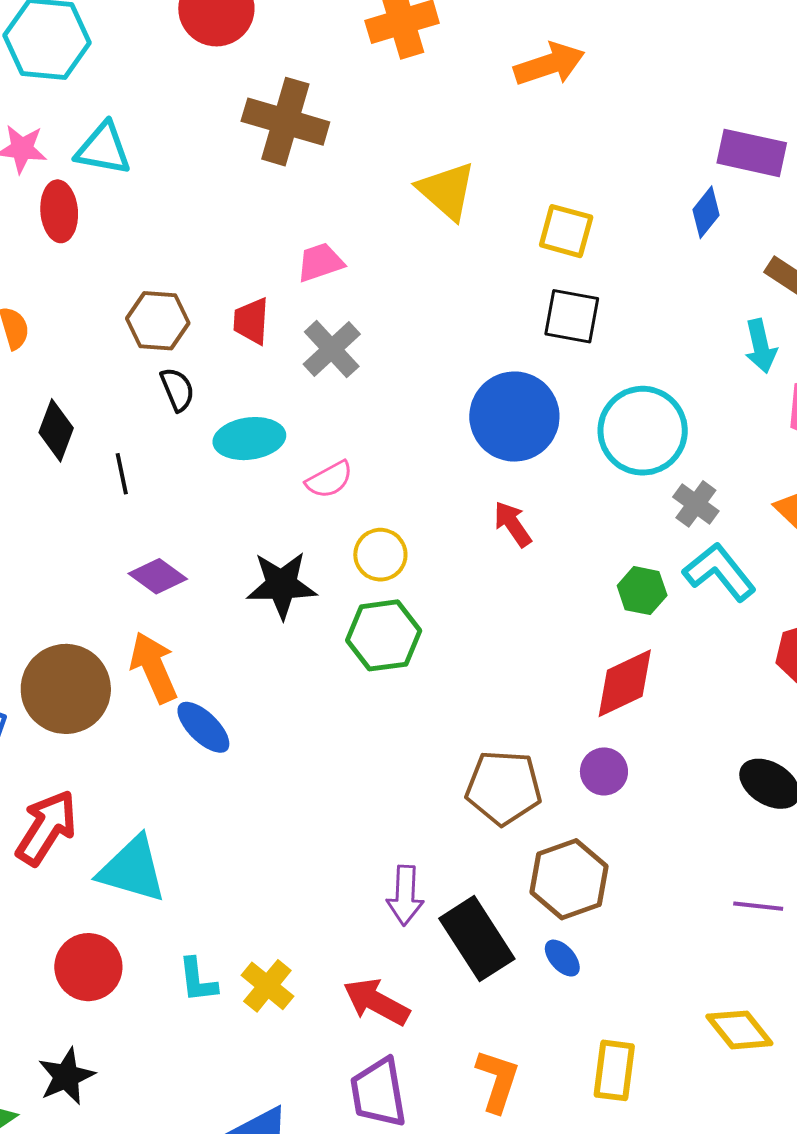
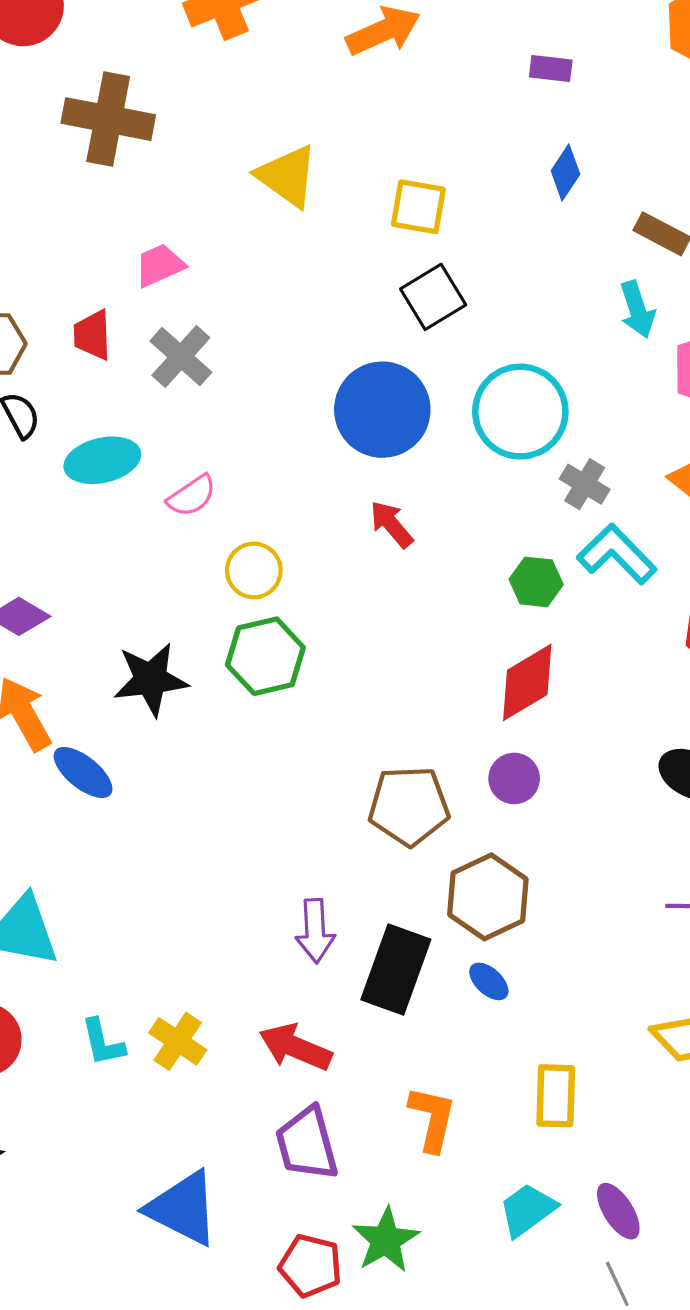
purple rectangle: (752, 153) -> (551, 69), moved, size x0.6
black square: (572, 316) -> (433, 297), turned -36
black star: (282, 585) -> (151, 679), moved
black rectangle: (477, 939) -> (396, 969), turned 58

